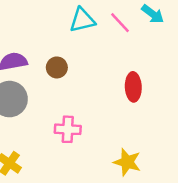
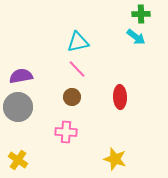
pink line: (120, 23) -> (77, 69), moved
brown circle: (57, 67) -> (72, 97), moved

